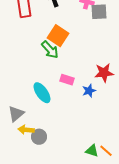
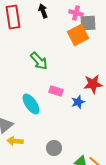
orange square: (58, 36) -> (78, 35), moved, turned 30
gray circle: (39, 137) -> (54, 148), moved

